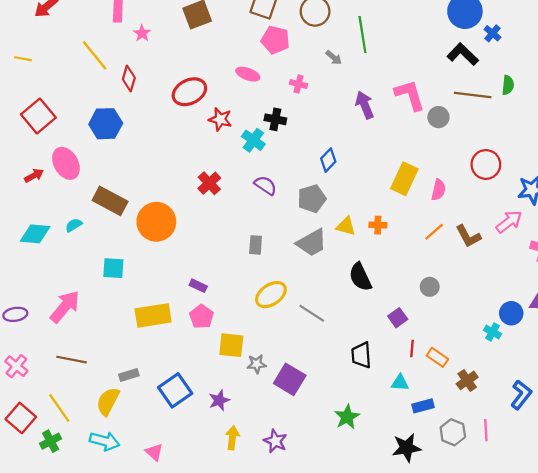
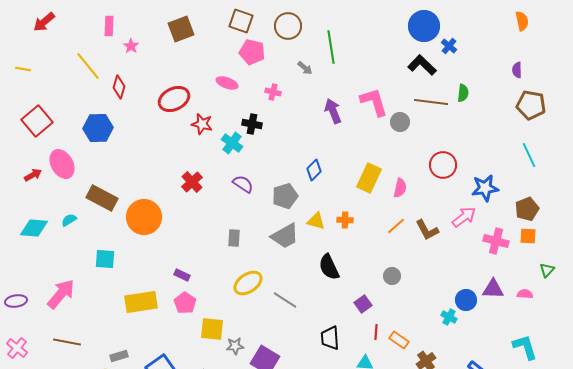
blue diamond: (328, 160) -> (314, 170), moved

